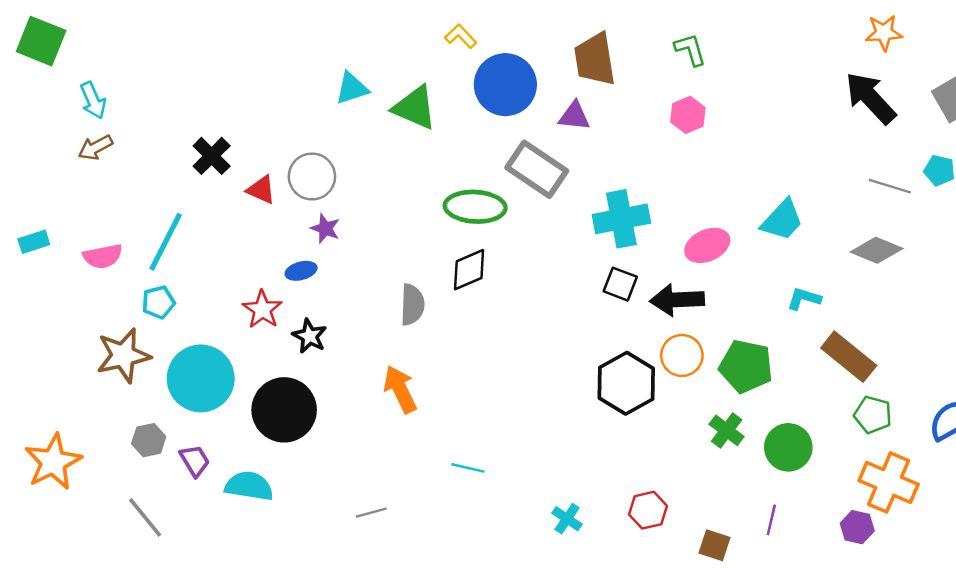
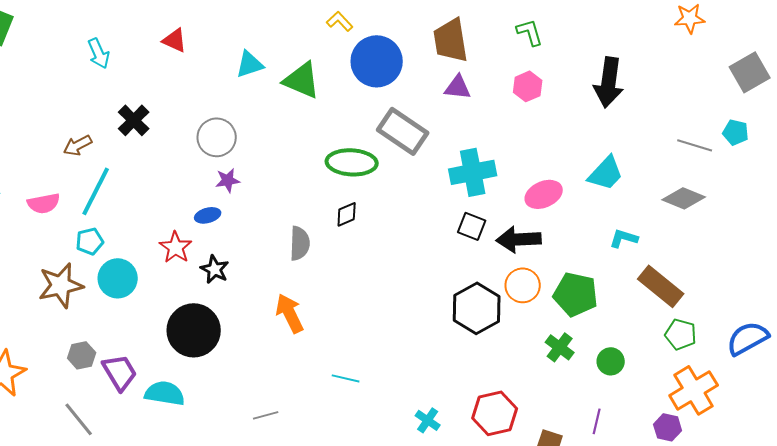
black arrow: (870, 98) -> (609, 82), moved, turned -129
cyan arrow: (93, 100) -> (99, 53), moved
purple triangle: (574, 116) -> (458, 87), moved
brown arrow: (96, 148) -> (78, 145), moved
red triangle: (261, 190) -> (175, 40), moved
purple star: (325, 229) -> (228, 180), turned -30
black diamond: (469, 270) -> (347, 214), size x0.7
cyan circle: (201, 378) -> (118, 278), moved, size x0.7
green circle: (788, 447) -> (611, 361), size x0.7
purple trapezoid: (195, 461) -> (120, 372), size x1.4
orange cross: (889, 482) -> (694, 390), turned 36
red hexagon: (648, 510) -> (495, 413), size x1.4

